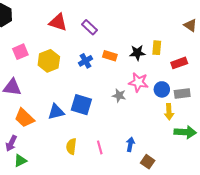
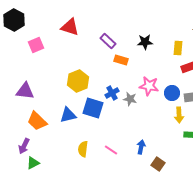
purple rectangle: (90, 27) -> (108, 41), moved
yellow rectangle: (157, 48) -> (178, 48), moved
pink square: (20, 52) -> (36, 45), moved
black star: (137, 53) -> (145, 42), moved
yellow hexagon: (49, 61) -> (78, 81), moved
blue cross: (86, 61) -> (112, 93), moved
pink line: (100, 147) -> (111, 150), turned -40

